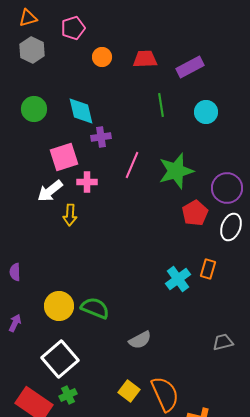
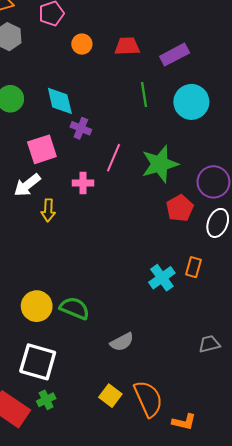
cyan circle: (206, 112) -> (191, 102), size x1.4
purple cross: (101, 137) -> (81, 128), turned 30
pink cross: (87, 182) -> (83, 183), moved
white square: (60, 359) -> (38, 362), turned -33

